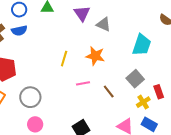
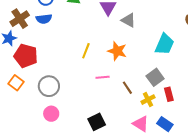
red rectangle: (159, 92) -> (169, 94), moved
yellow cross: (143, 102) -> (148, 100), moved

